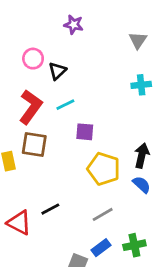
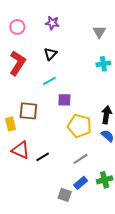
pink circle: (33, 59) -> (17, 27), moved
black triangle: (57, 71) -> (50, 54), moved
red L-shape: (31, 107) -> (17, 63), moved
red triangle: (19, 223) -> (21, 150), moved

